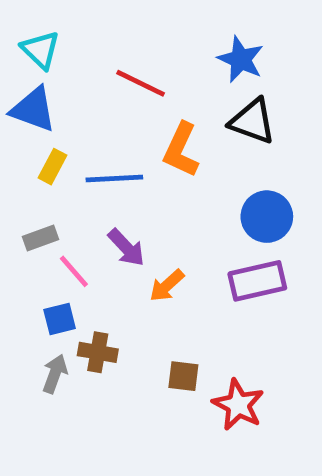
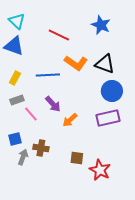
black triangle: (253, 121) -> (105, 64), moved
orange L-shape: (181, 150) -> (76, 63), turned -80
yellow rectangle: (52, 167) -> (15, 78), moved
blue square: (60, 319) -> (15, 139), moved

